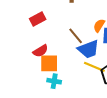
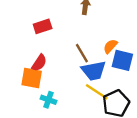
red semicircle: (40, 51) -> (39, 63), turned -35
orange square: (49, 63) -> (32, 78), moved

